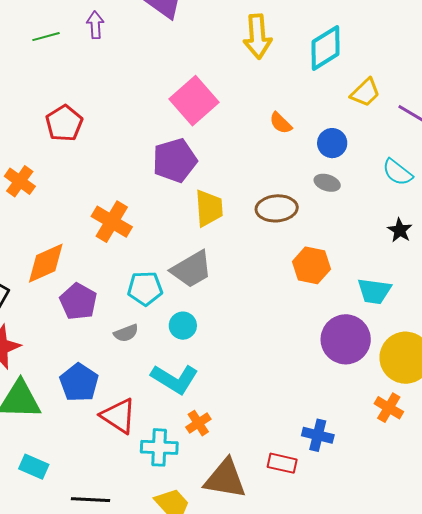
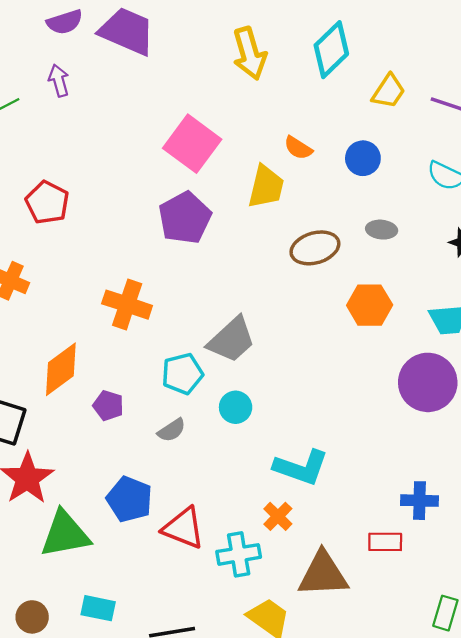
gray ellipse: (327, 183) -> (382, 230), moved
yellow trapezoid: (209, 208) -> (266, 187), moved, turned 30
purple pentagon: (78, 301) -> (108, 406), size x0.7
cyan L-shape: (175, 379) -> (301, 467), moved

